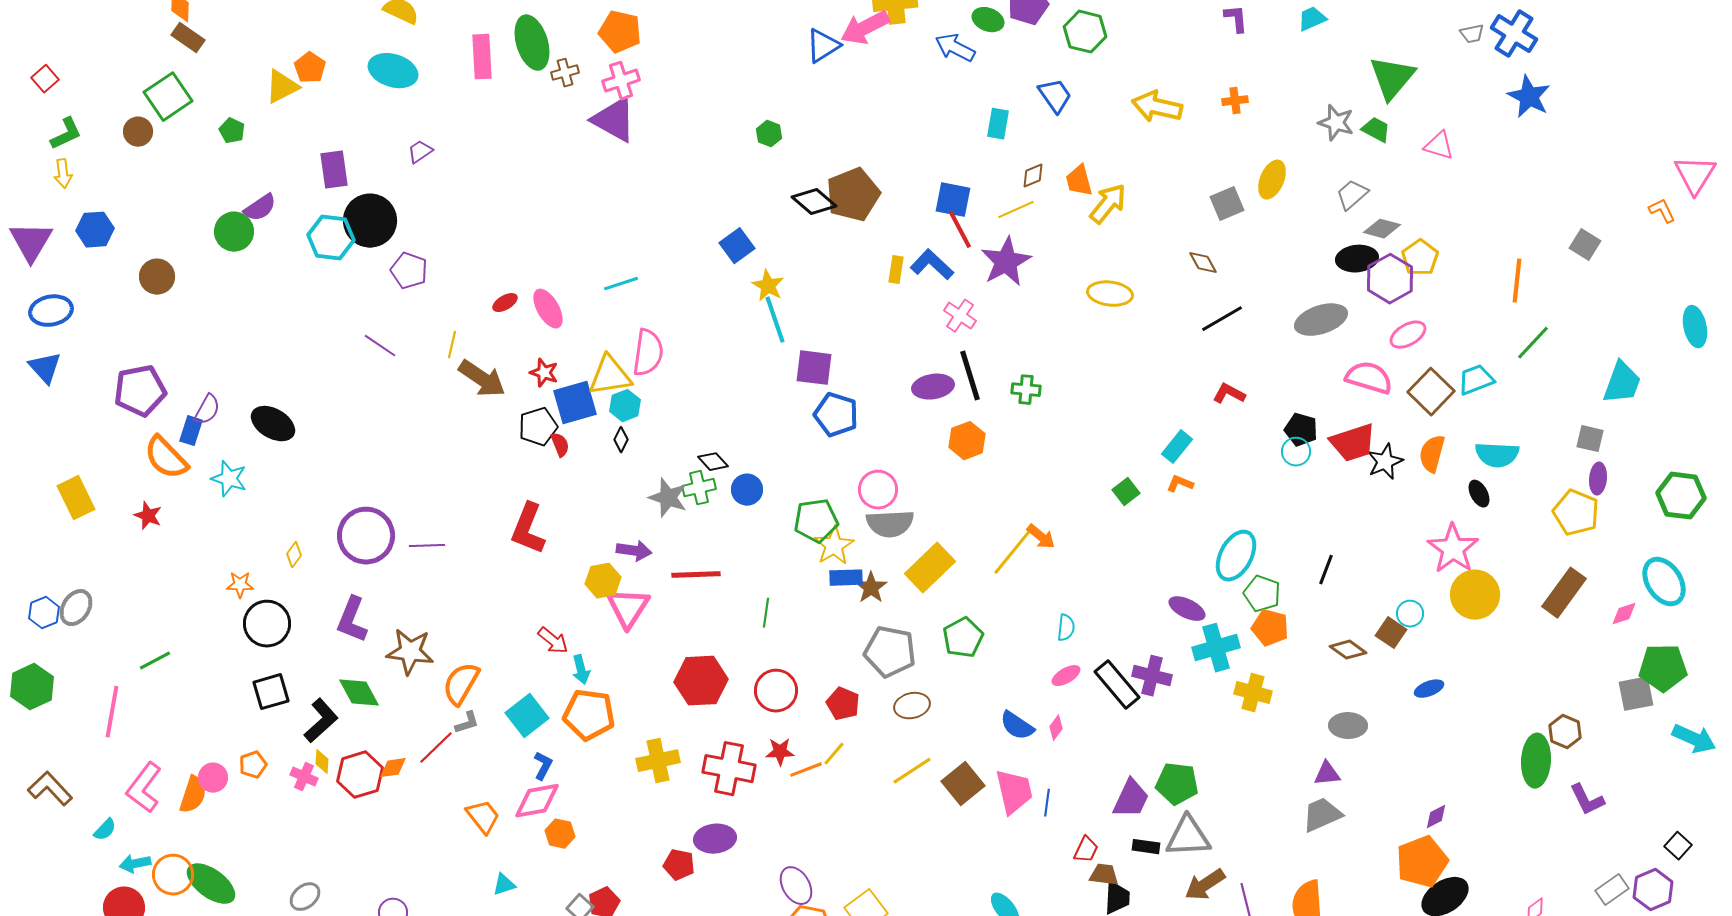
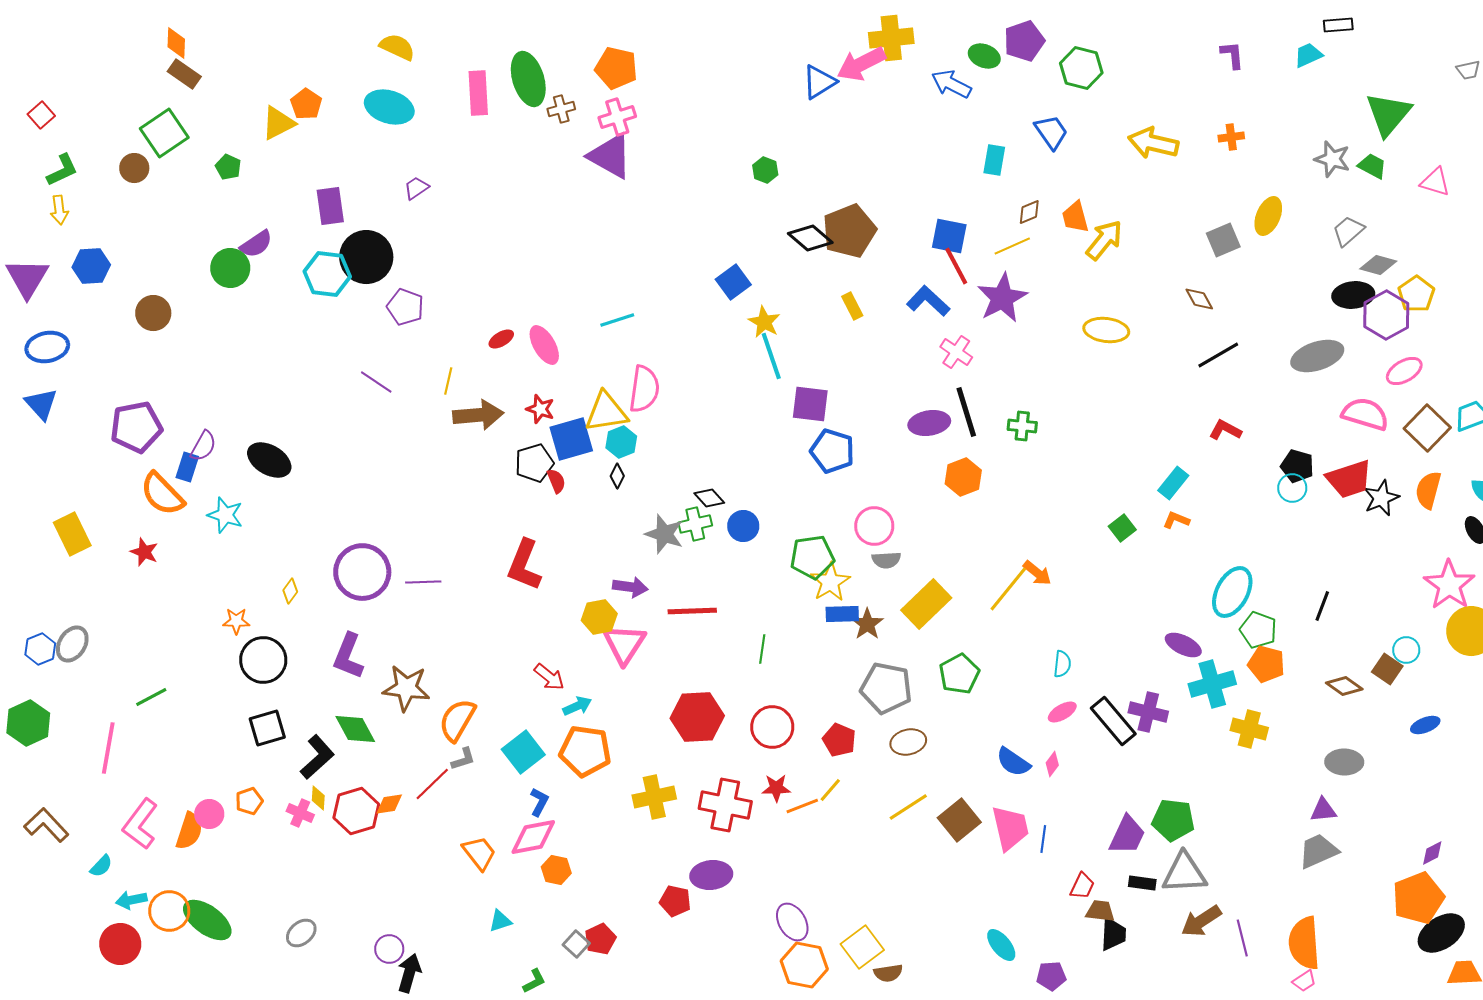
yellow rectangle: (896, 270) -> (852, 306), moved, turned -36
brown arrow: (482, 379) -> (478, 415), turned -39
gray semicircle: (890, 524) -> (886, 560), size x0.6
cyan arrow: (581, 670) -> (577, 706), turned -100

